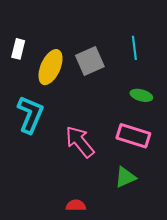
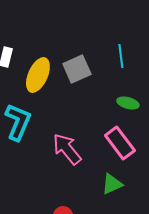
pink rectangle: (133, 136) -> (120, 143), turned 36

